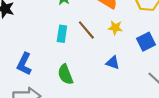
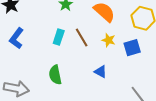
blue square: (146, 42) -> (132, 48), moved
blue L-shape: (24, 64) -> (16, 38), moved

